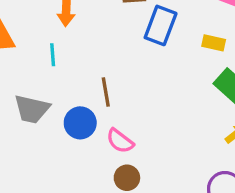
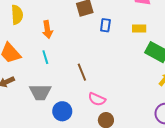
blue rectangle: (161, 25) -> (105, 25), size x0.6
blue circle: (80, 123) -> (62, 111), moved

